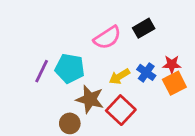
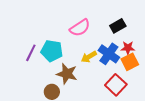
black rectangle: (144, 28) -> (118, 26), moved
blue cross: (146, 72) -> (109, 54), size x1.5
red square: (121, 110) -> (116, 85), moved

